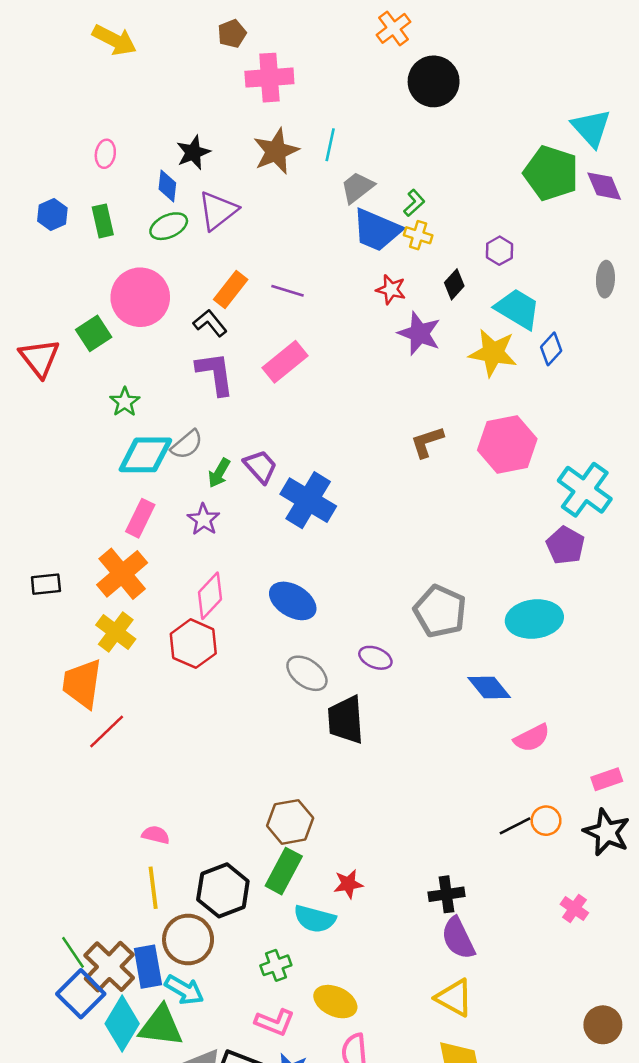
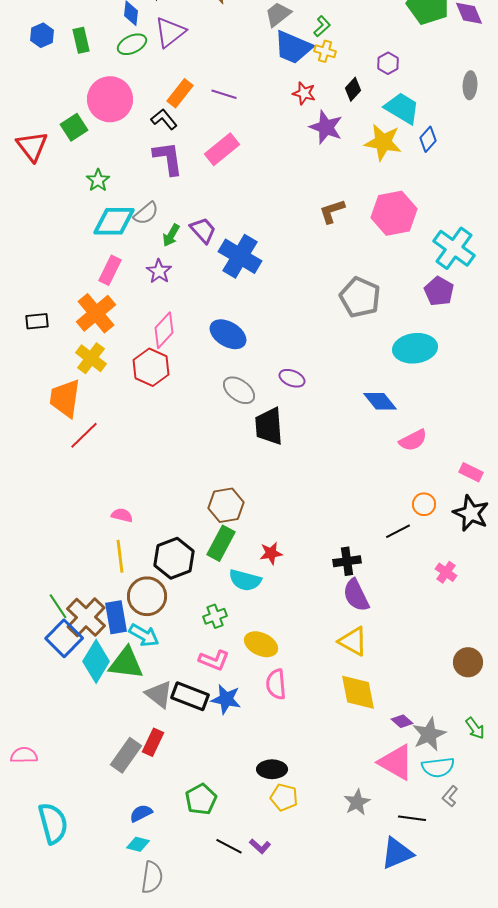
gray pentagon: (440, 611) -> (360, 297), moved
pink rectangle: (607, 779) -> (471, 472), turned 45
black line: (515, 826) -> (398, 531), moved

